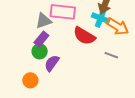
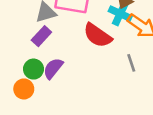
green circle: (40, 51) -> (34, 69), moved
gray line: (111, 55) -> (131, 63), turned 48

